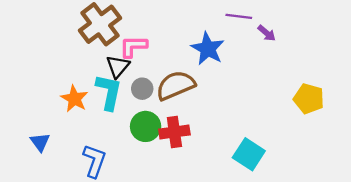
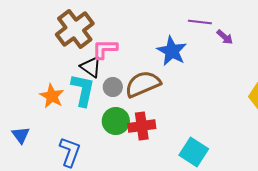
black triangle: (118, 66) -> (91, 67), turned -35
cyan square: (249, 154) -> (194, 152), moved

